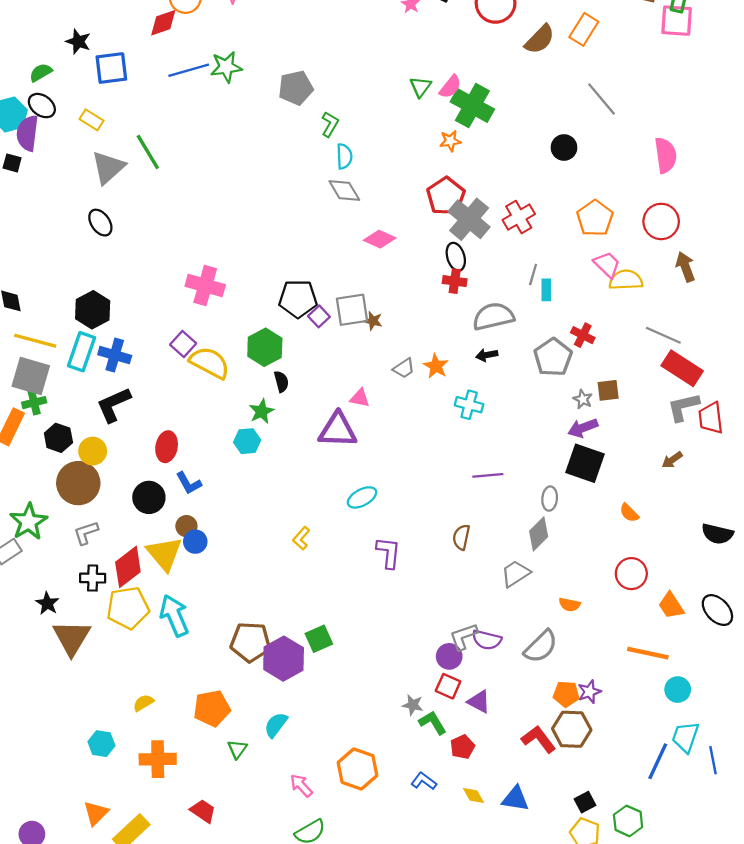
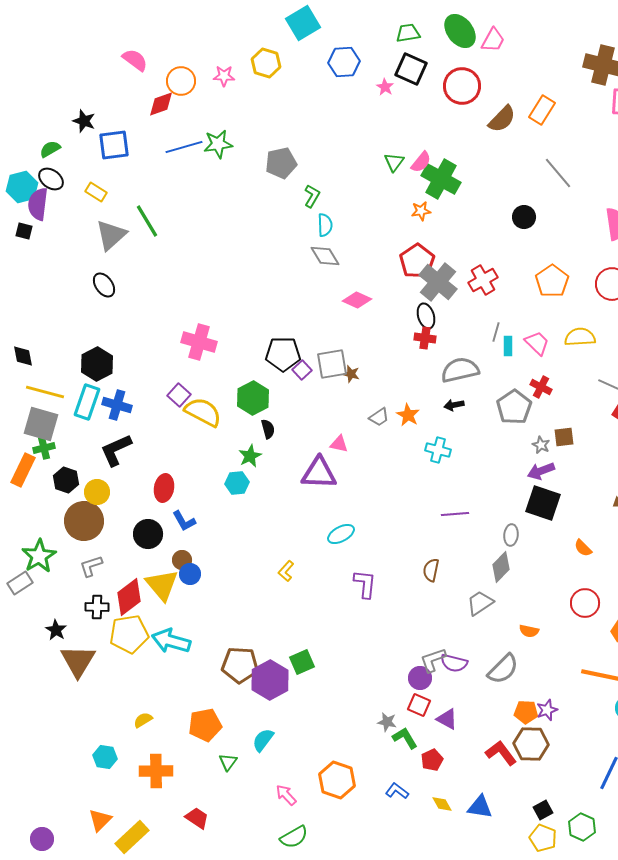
pink trapezoid: (607, 265) -> (537, 343), moved
cyan arrow: (174, 616) -> (171, 641), turned -51

